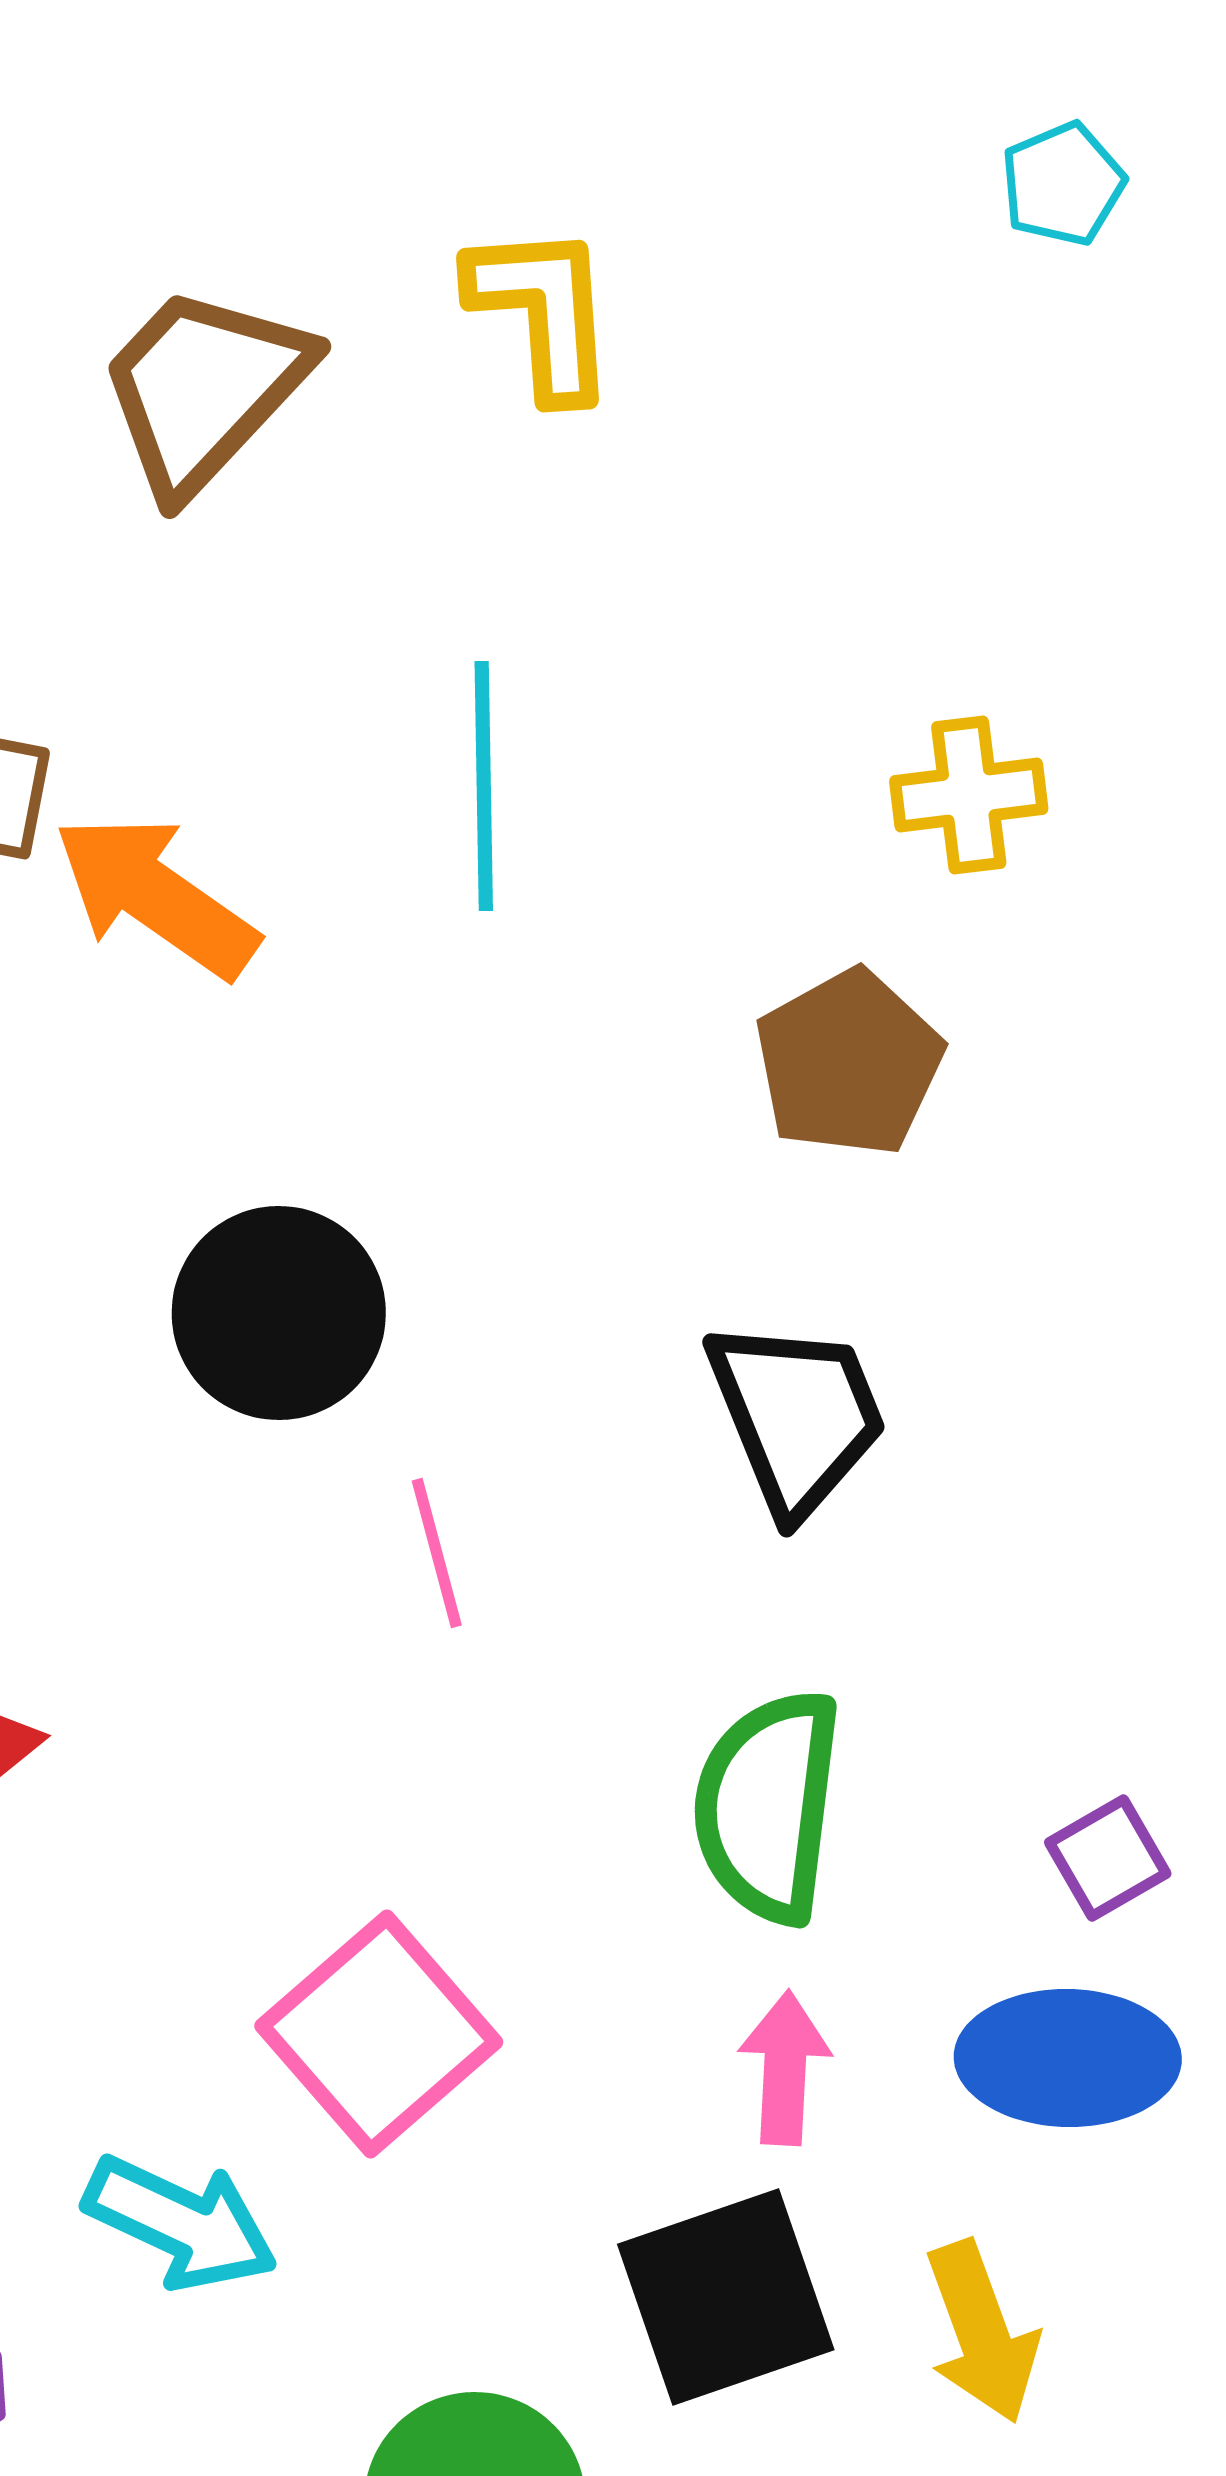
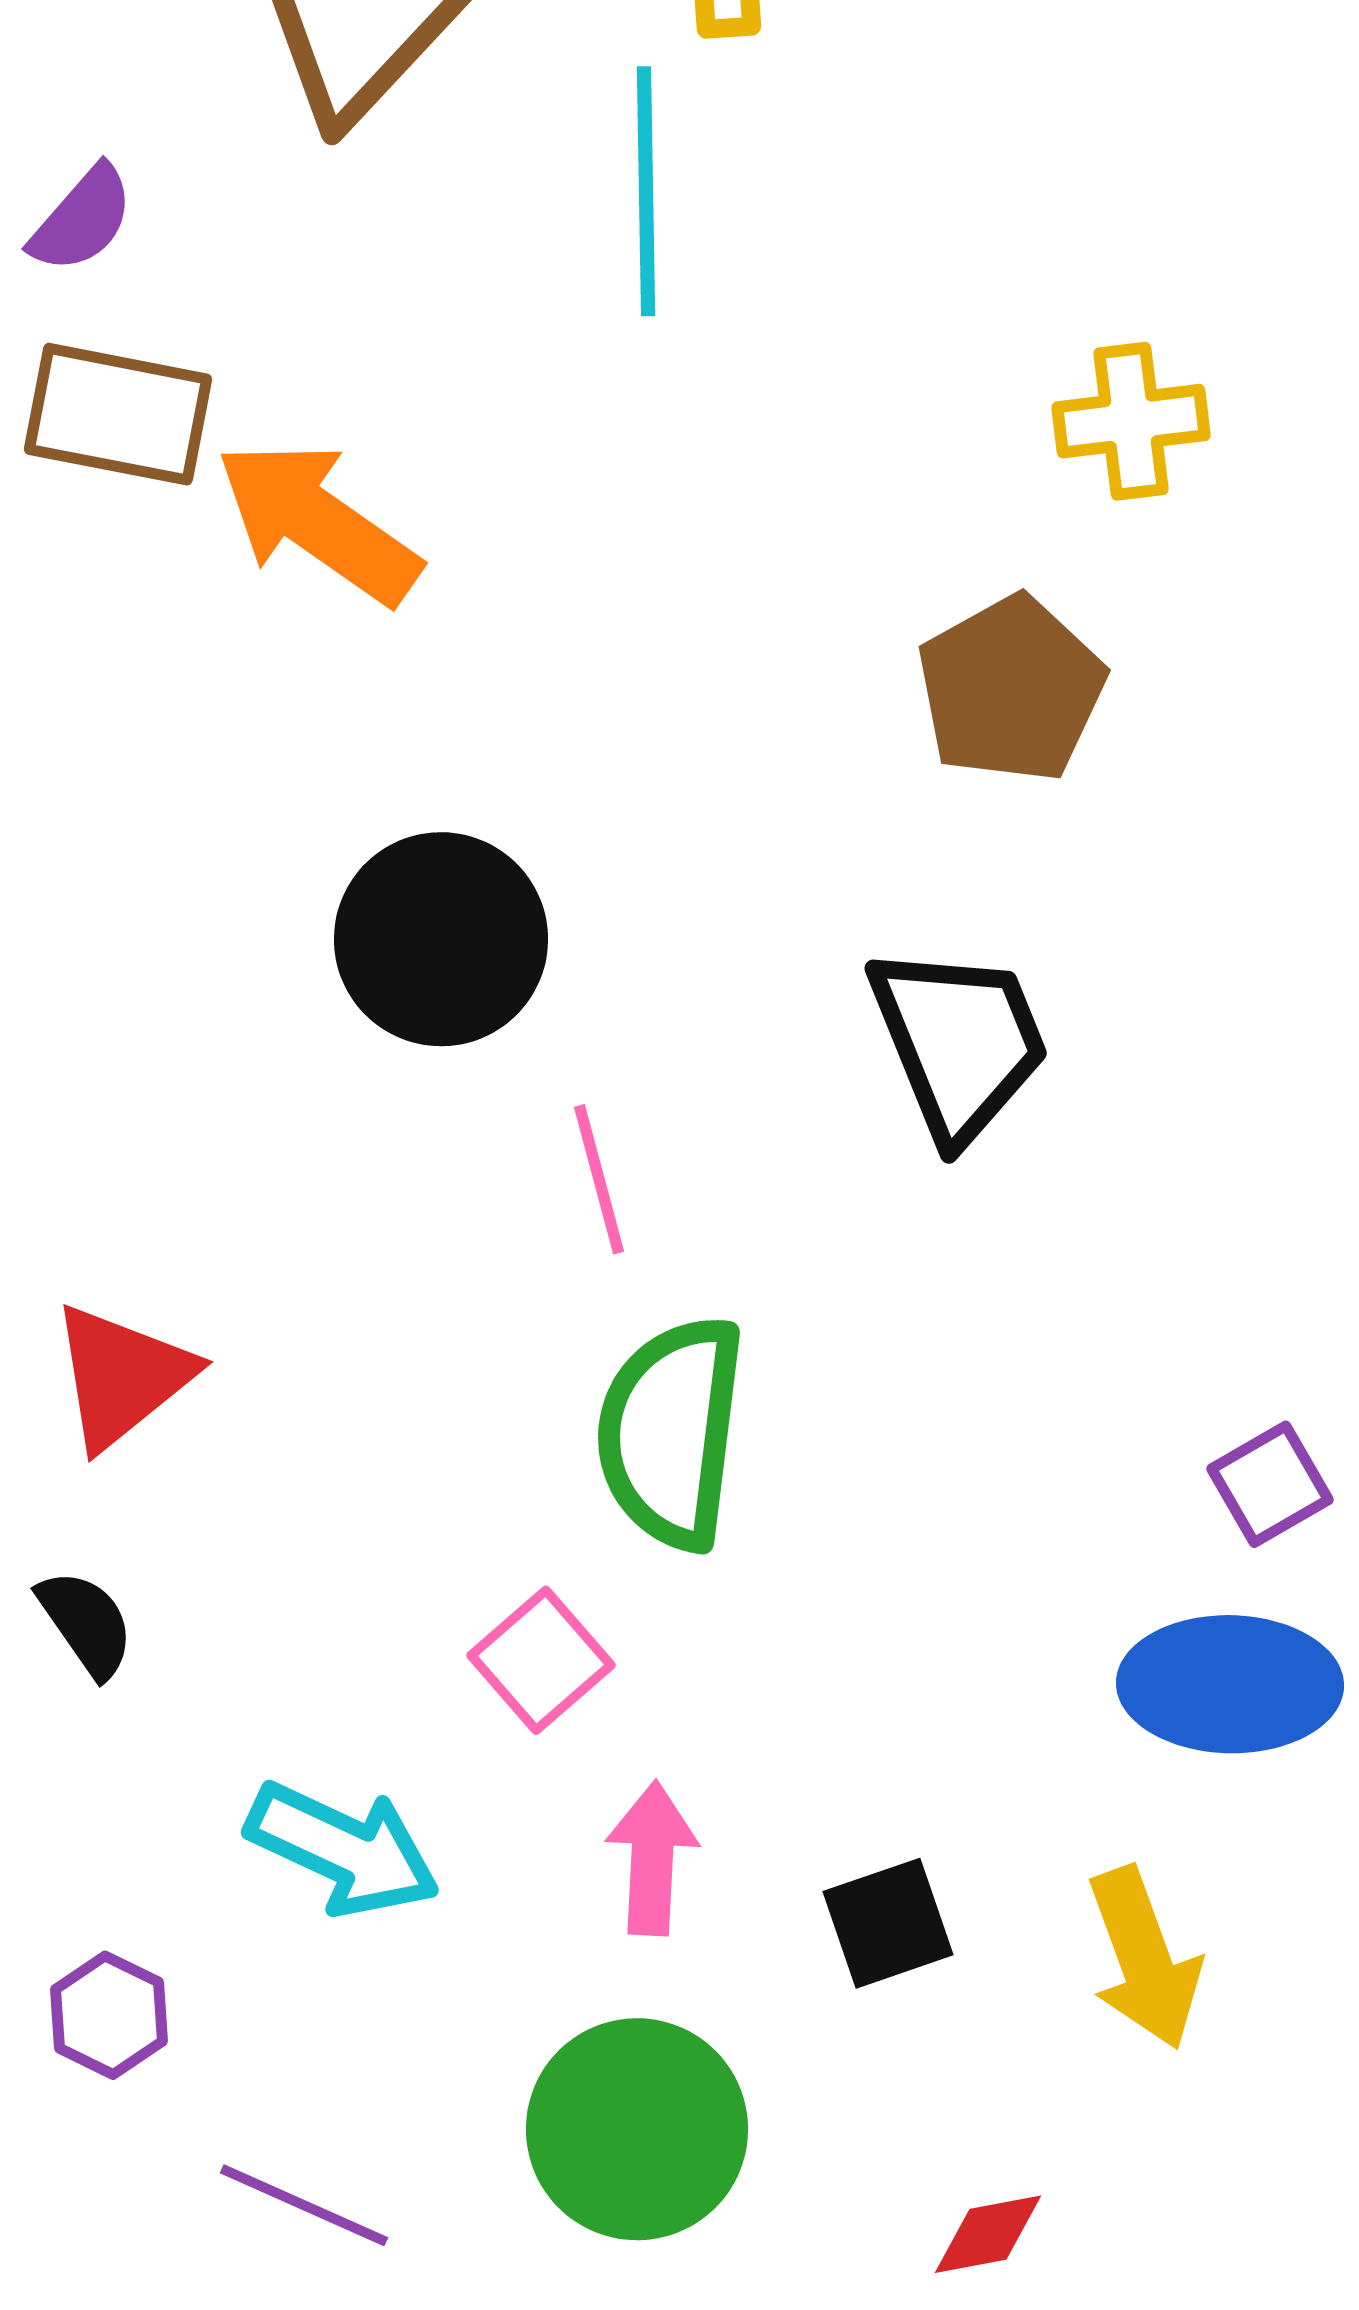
cyan line: (484, 786) -> (646, 191), moved
green semicircle: (768, 1806) -> (671, 1432), moved
pink square: (379, 2034) -> (541, 1660), size x0.6
pink arrow: (785, 2068) -> (652, 1858), moved
black square: (726, 2297) -> (888, 1923), size x0.6

